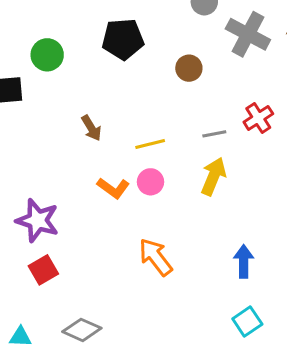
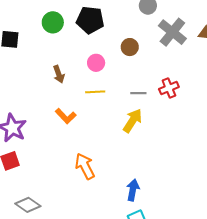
green circle: (47, 55) -> (53, 22), moved
pink circle: (150, 182) -> (96, 63), moved
blue arrow: (244, 261) -> (133, 190), moved

